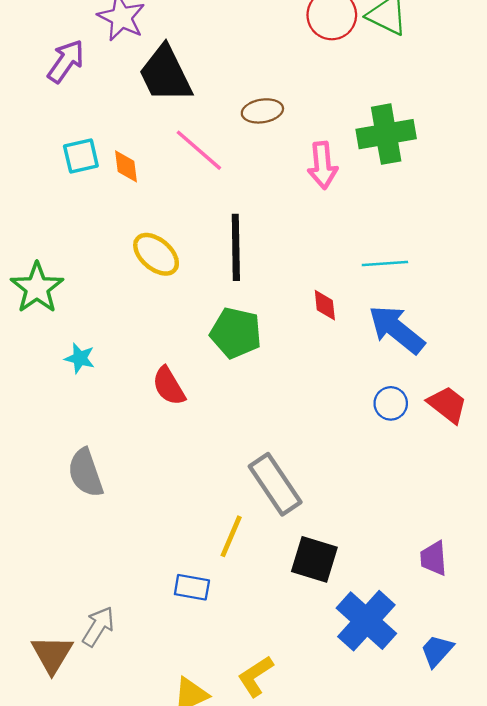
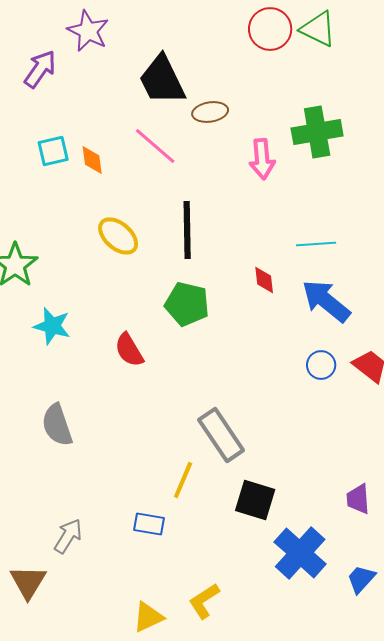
black trapezoid: (165, 74) -> (162, 80), moved
cyan star: (80, 358) -> (52, 326), size x1.4
gray arrow: (98, 626) -> (68, 536), moved

